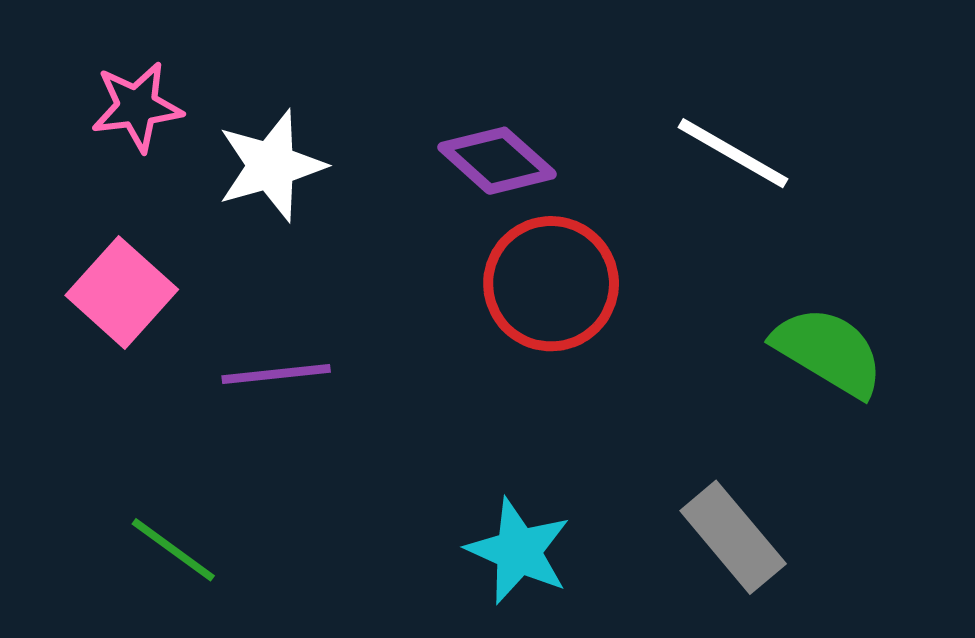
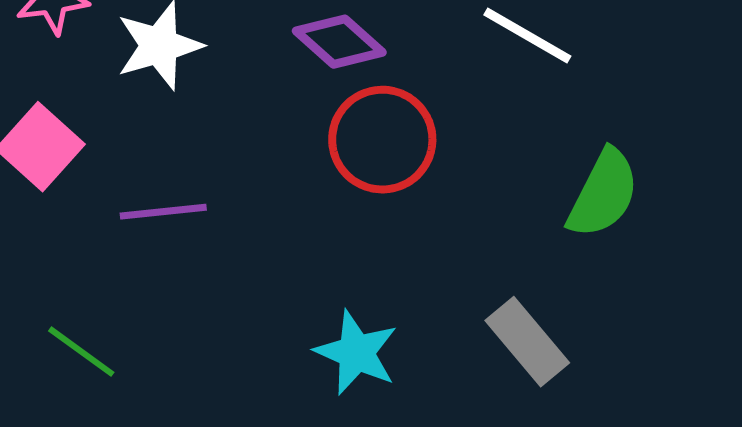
green semicircle: (828, 351) -> (603, 194), turned 86

